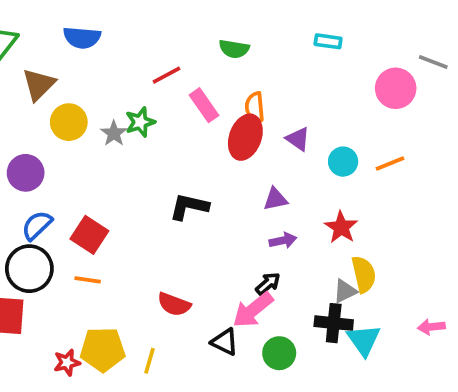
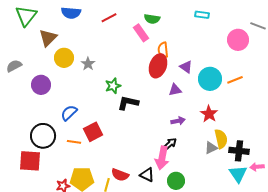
red line: (166, 75) -> (109, 18), moved
pink rectangle: (204, 105) -> (141, 33), moved
green star: (140, 122) -> (113, 86), moved
cyan circle: (343, 162) -> (210, 79), size x1.5
purple triangle: (275, 199) -> (175, 90), moved
blue semicircle: (37, 225) -> (69, 113), moved
red square: (89, 235) -> (93, 132), moved, turned 30
red semicircle: (174, 304) -> (120, 175), moved
pink arrow: (253, 310) -> (162, 158), turned -40
black cross: (334, 323) -> (239, 151), moved
cyan triangle: (364, 340) -> (238, 174), moved

